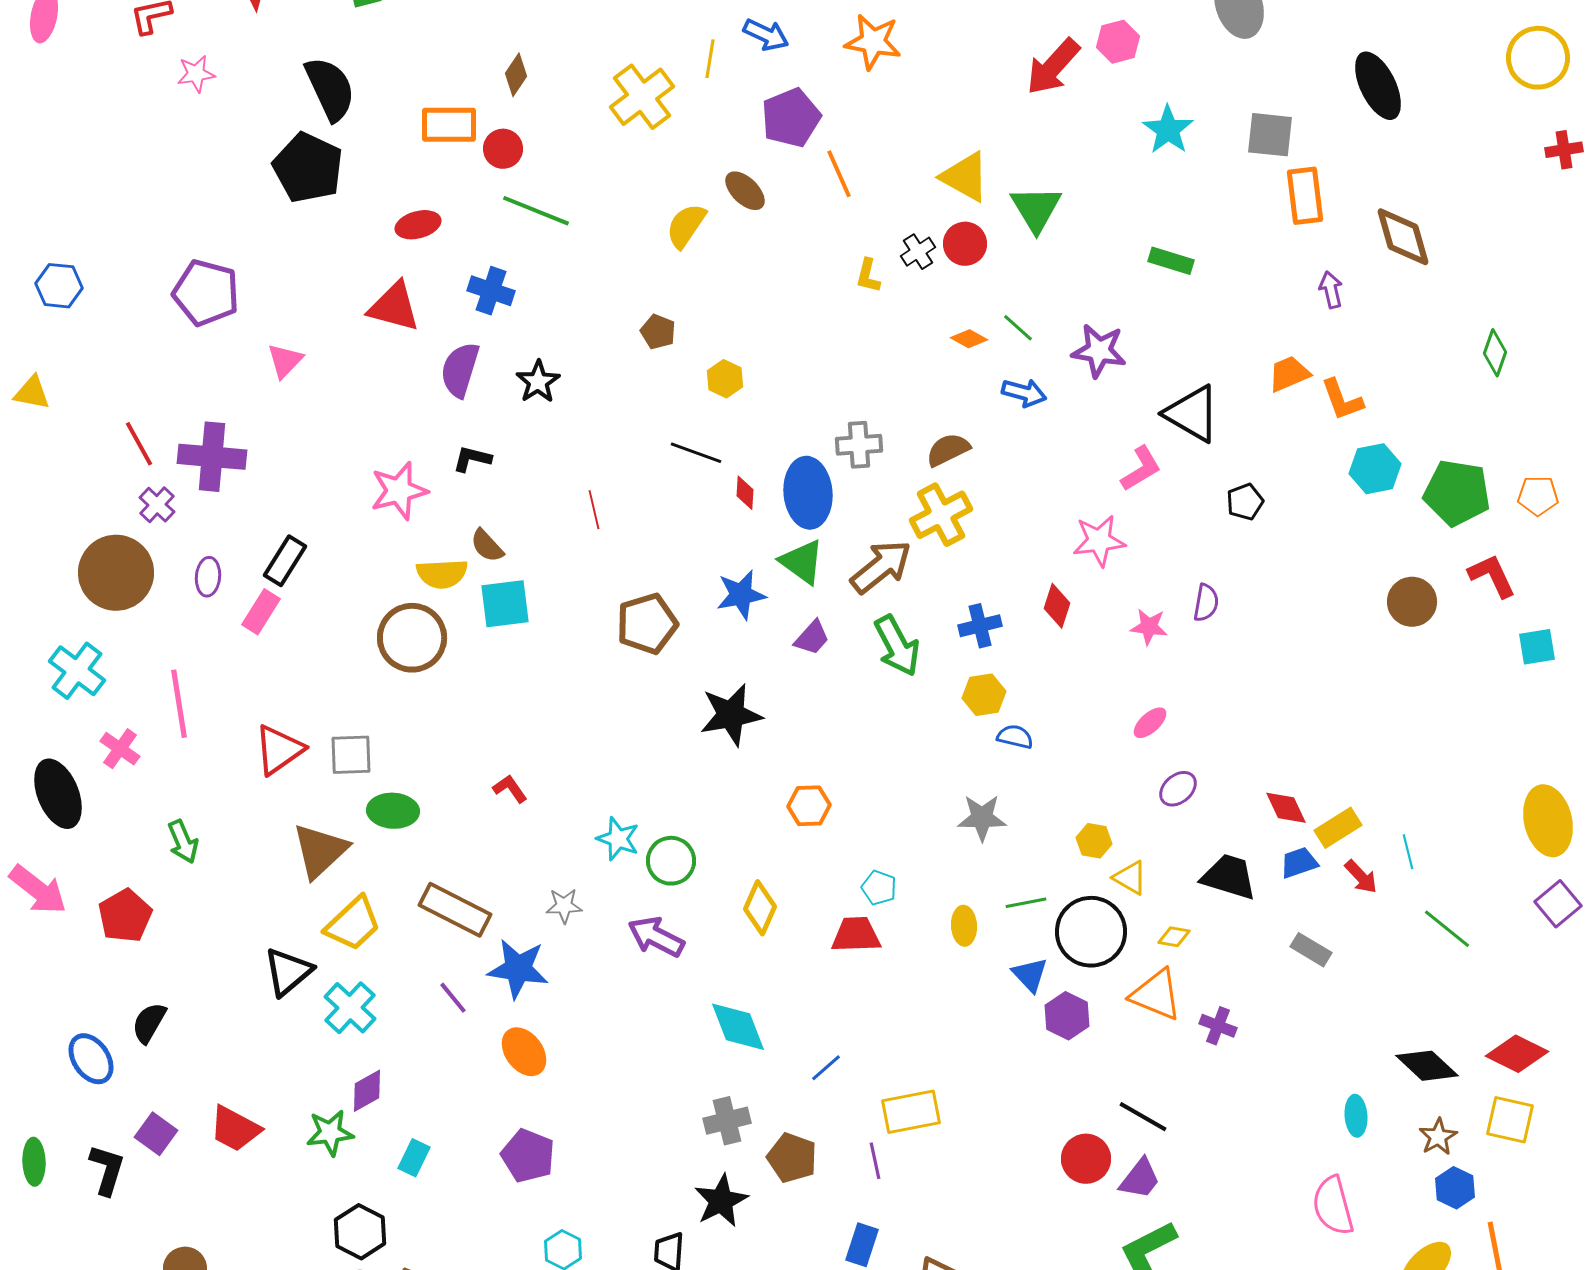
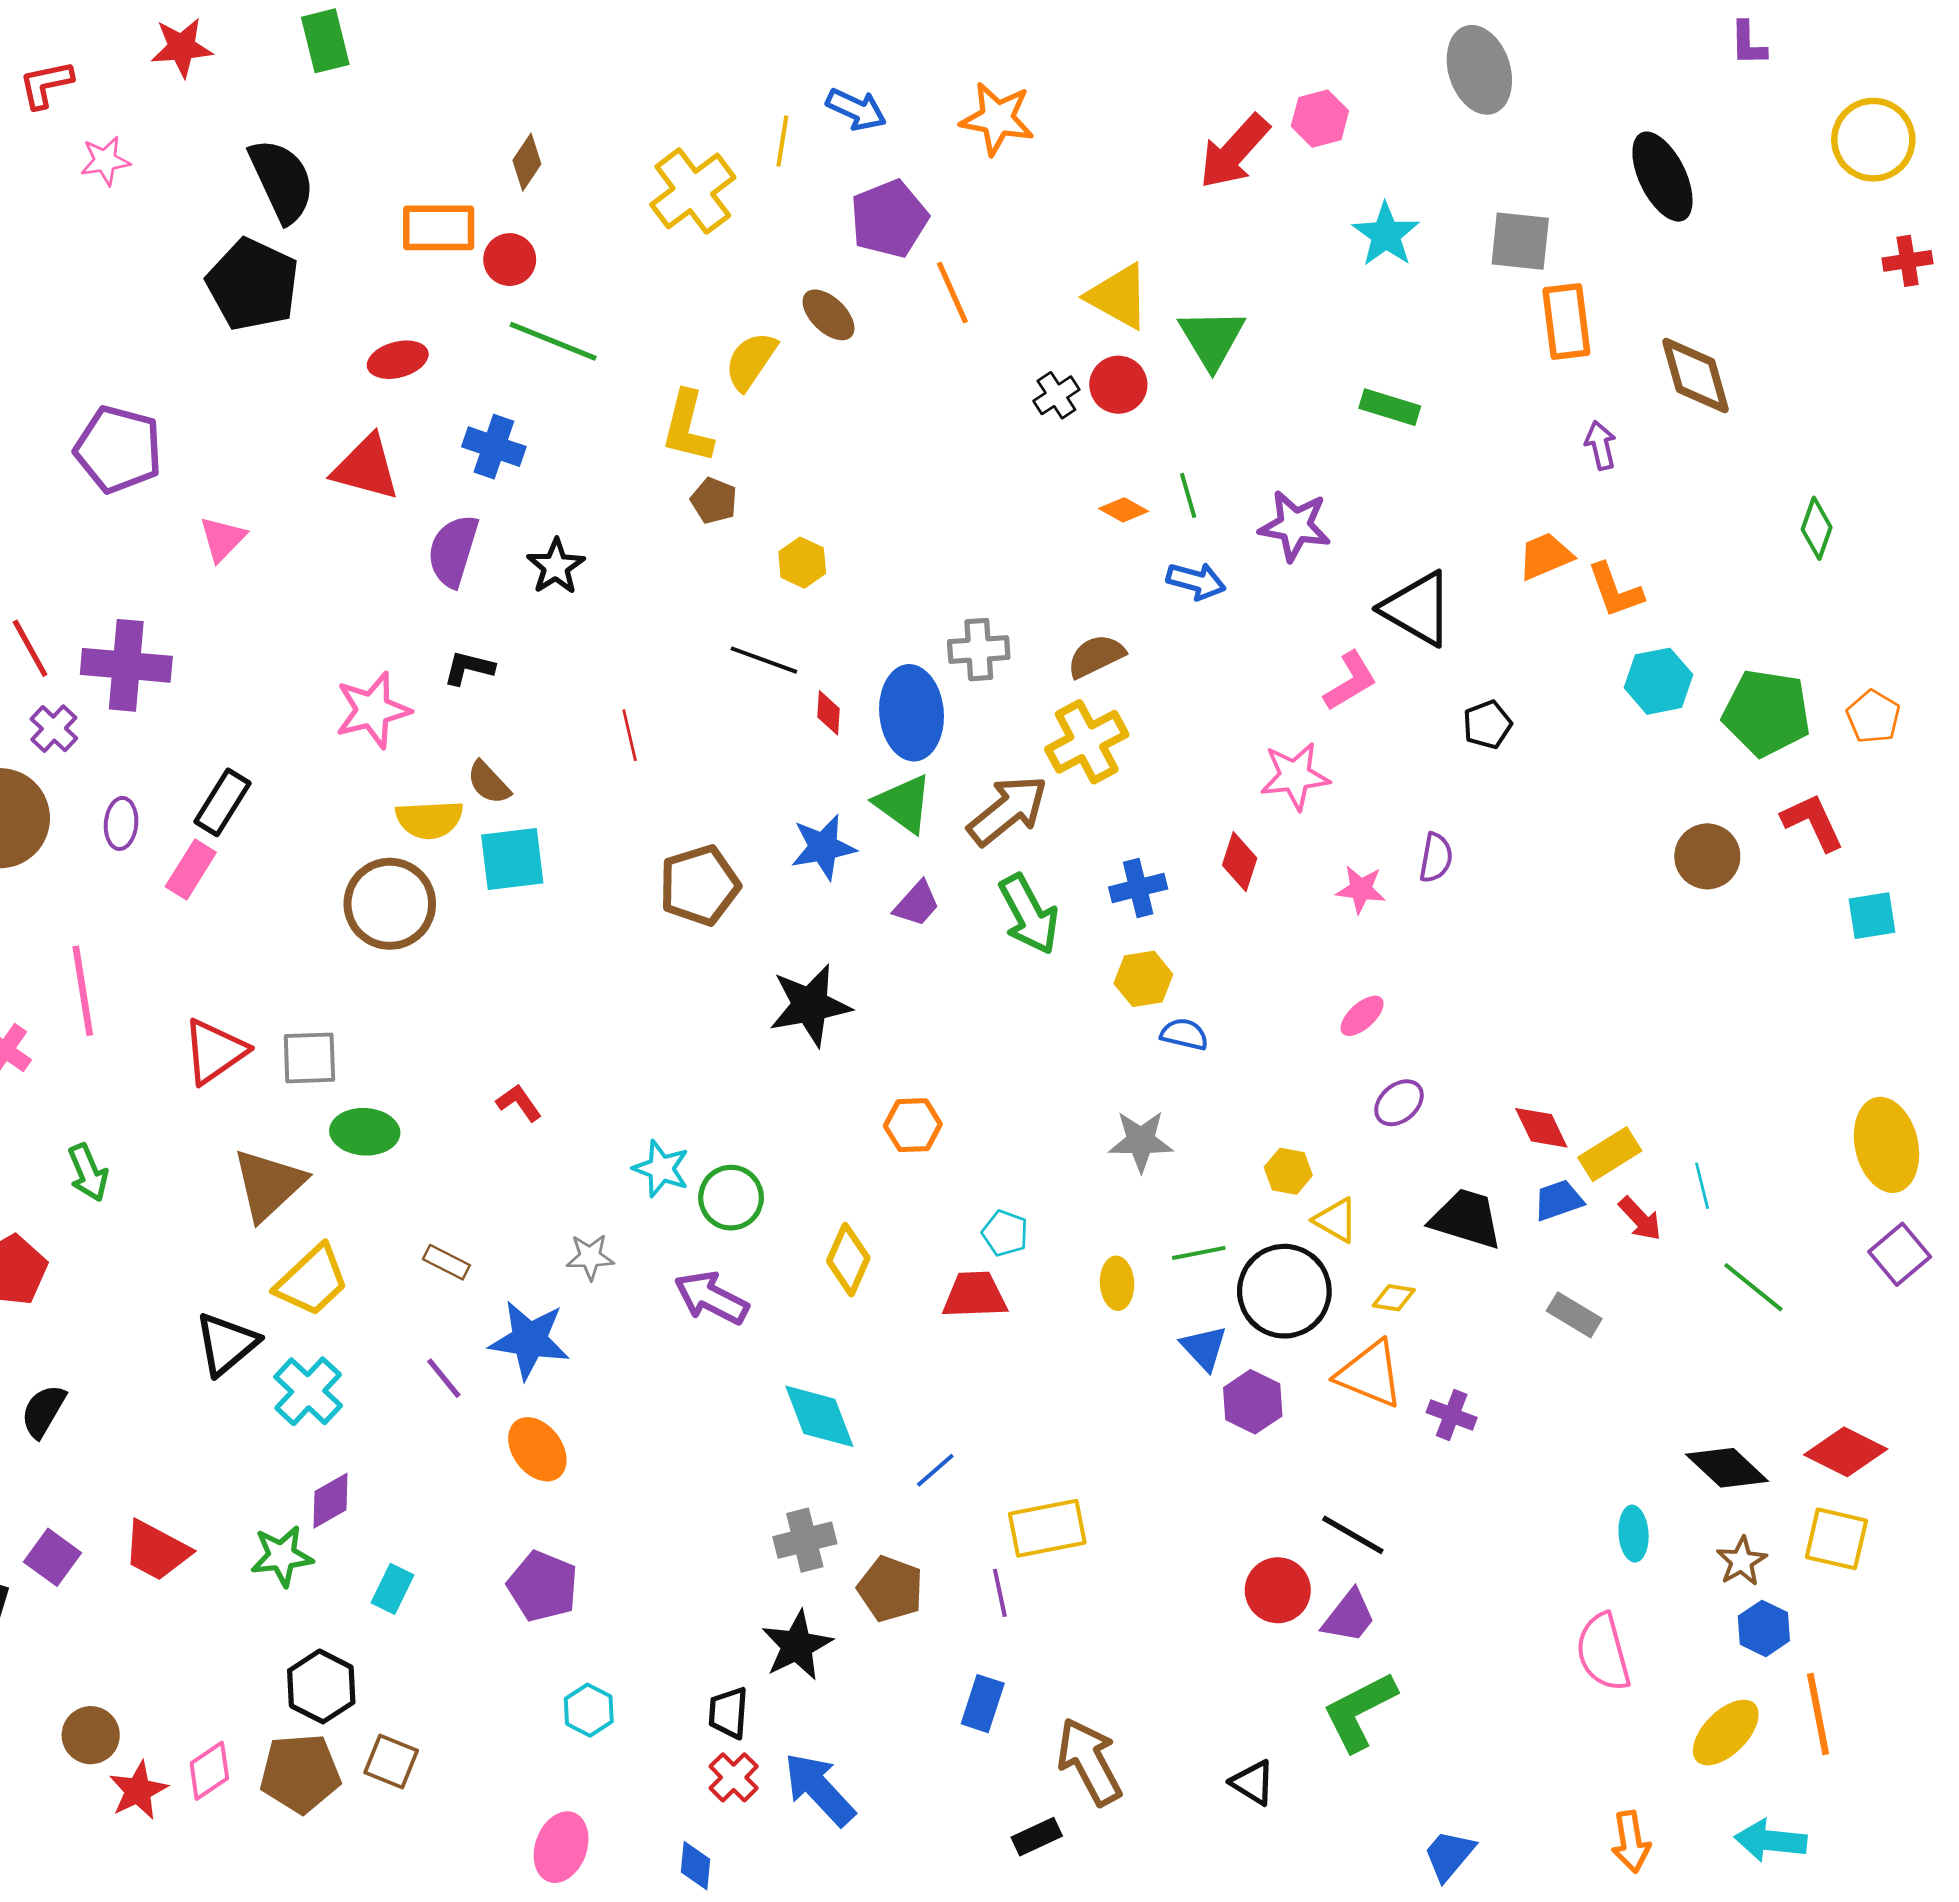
yellow L-shape: (868, 276) -> (688, 427), moved, size x1.6
green line: (1018, 328) -> (1188, 495), turned 32
orange pentagon: (1538, 496) -> (1873, 717), turned 30
brown rectangle: (455, 910) -> (446, 1262), size x0.5

